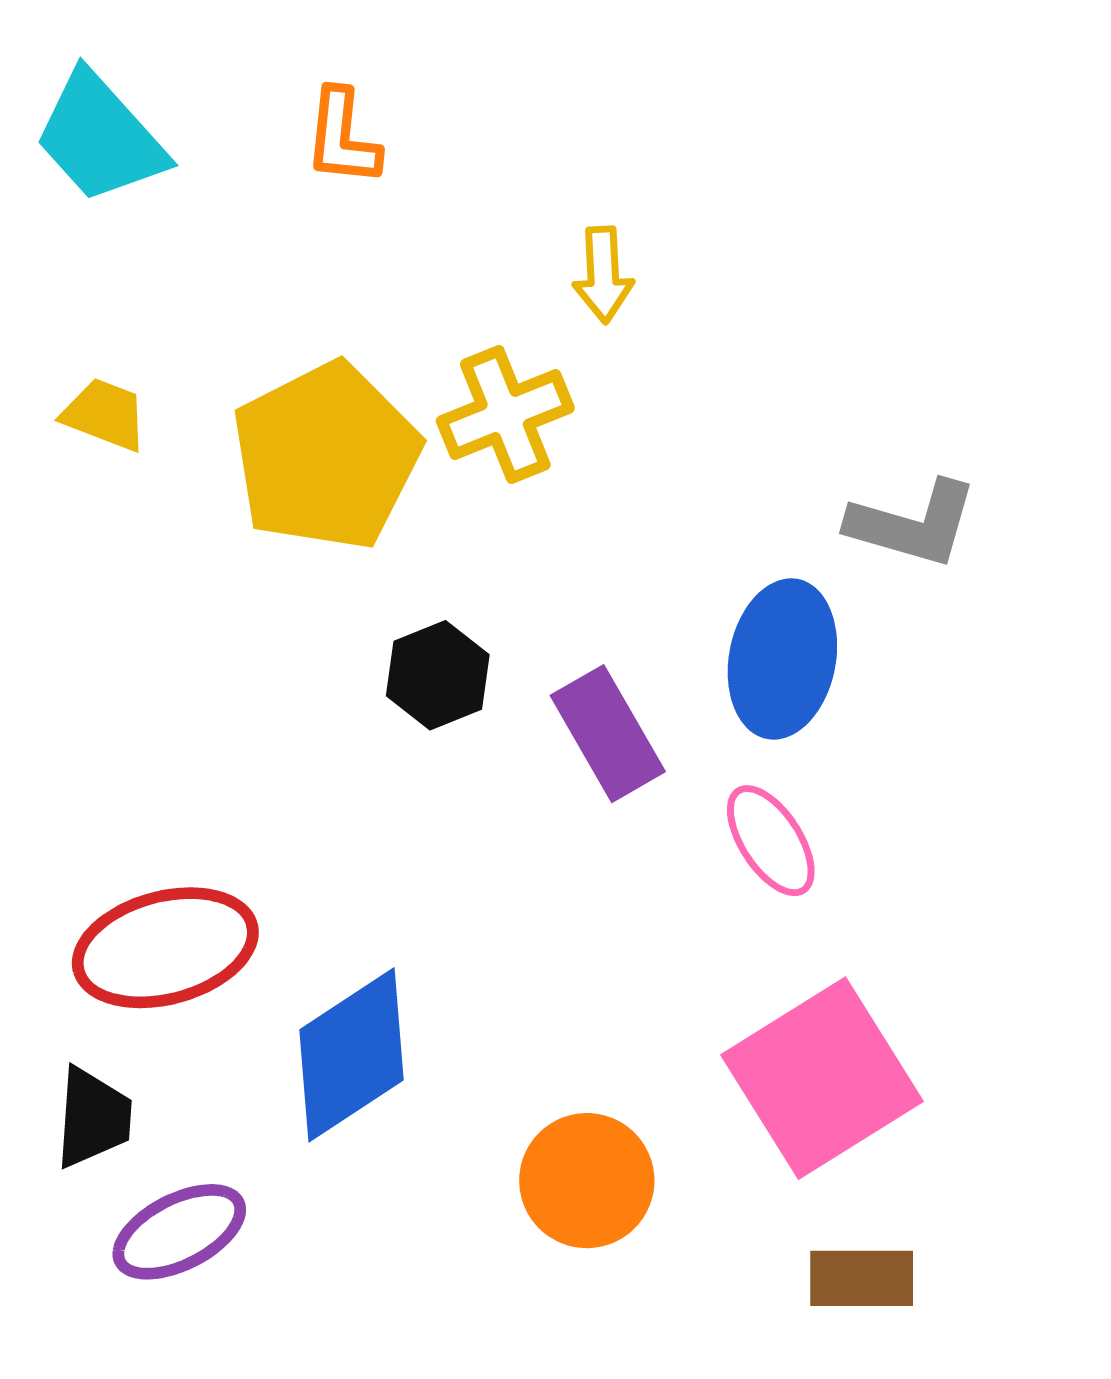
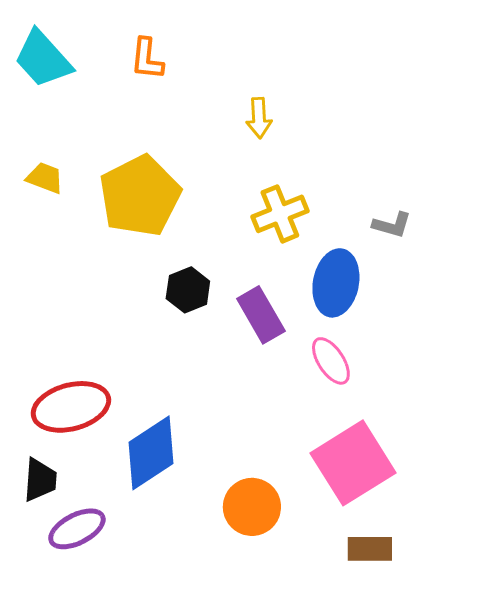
yellow cross: (505, 414) -> (280, 214), moved
gray L-shape: (913, 524) -> (392, 225), size x0.7

